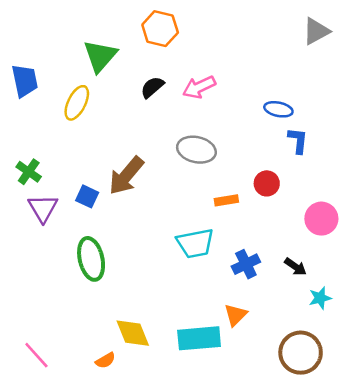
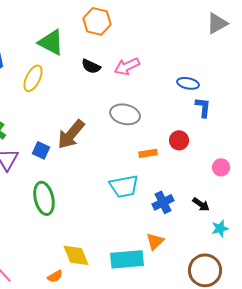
green triangle: (100, 56) -> (51, 42), turned -44
black semicircle: (152, 87) -> (91, 66), turned -114
pink circle: (321, 219) -> (221, 167), size x0.7

